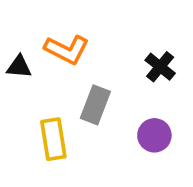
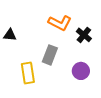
orange L-shape: (67, 50) -> (60, 23), moved

